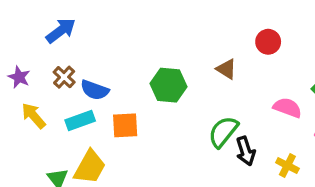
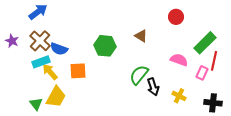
red circle: (268, 42) -> (176, 17), moved
brown cross: (64, 77) -> (40, 41), size x1.5
yellow arrow: (34, 116) -> (50, 72), moved
cyan rectangle: (80, 121) -> (41, 62), moved

